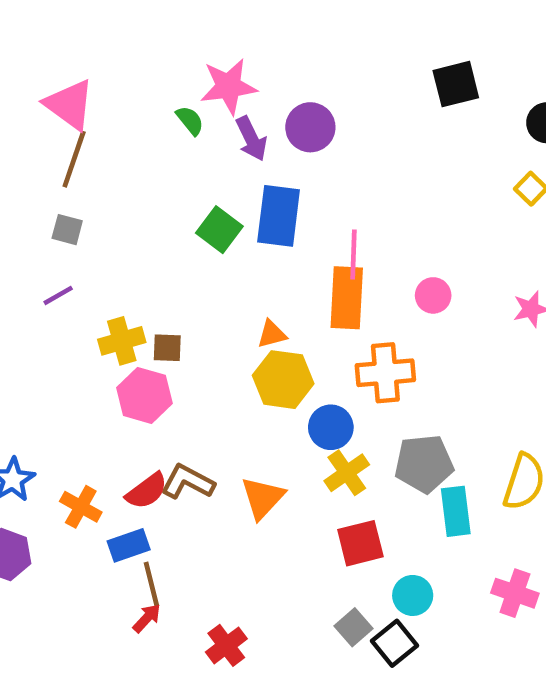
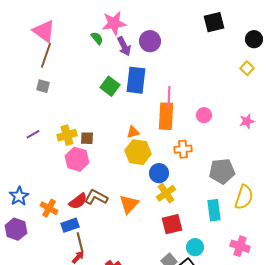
purple line: (58, 295) -> (33, 134), moved
orange cross: (385, 373) -> (183, 149), size x0.7
gray pentagon: (424, 464) -> (222, 171), moved

